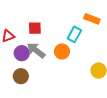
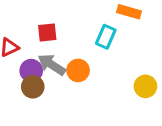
orange circle: (62, 51) -> (78, 70), moved
brown circle: (21, 76) -> (33, 87), moved

